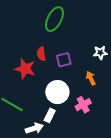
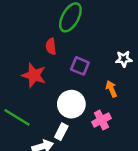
red semicircle: (41, 54) -> (51, 46), moved
purple square: (64, 60) -> (80, 66), turned 35

